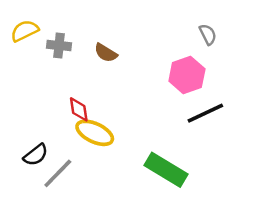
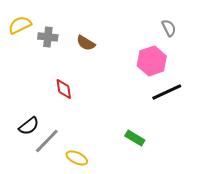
yellow ellipse: (95, 133) -> (77, 158), moved, size x0.7
green rectangle: (166, 170) -> (135, 138), size x0.6

